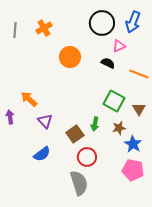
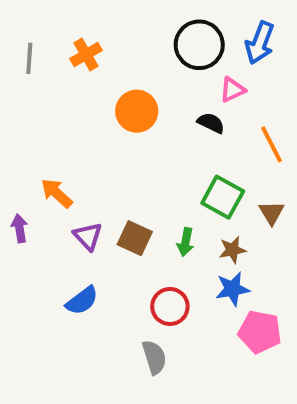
orange line: (139, 74) -> (271, 144), turned 42
brown square: (75, 134) -> (135, 238), moved, turned -30
blue star: (133, 144) -> (232, 289), moved, turned 30
gray semicircle: (79, 183) -> (154, 357), size x0.7

